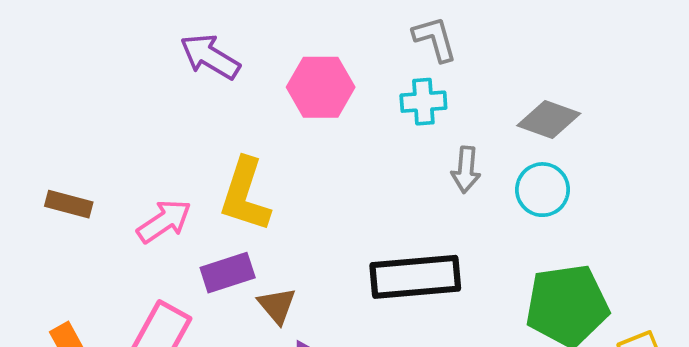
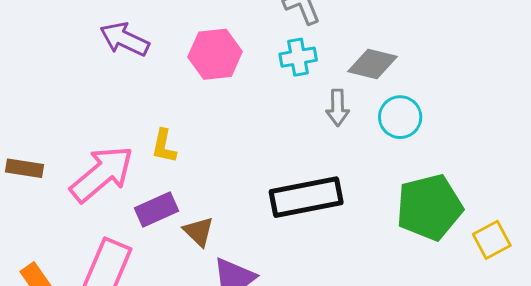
gray diamond: (549, 119) -> (372, 64), moved
yellow L-shape: (245, 195) -> (164, 146), size x0.6
pink arrow: (164, 221) -> (102, 174), size x1.5

